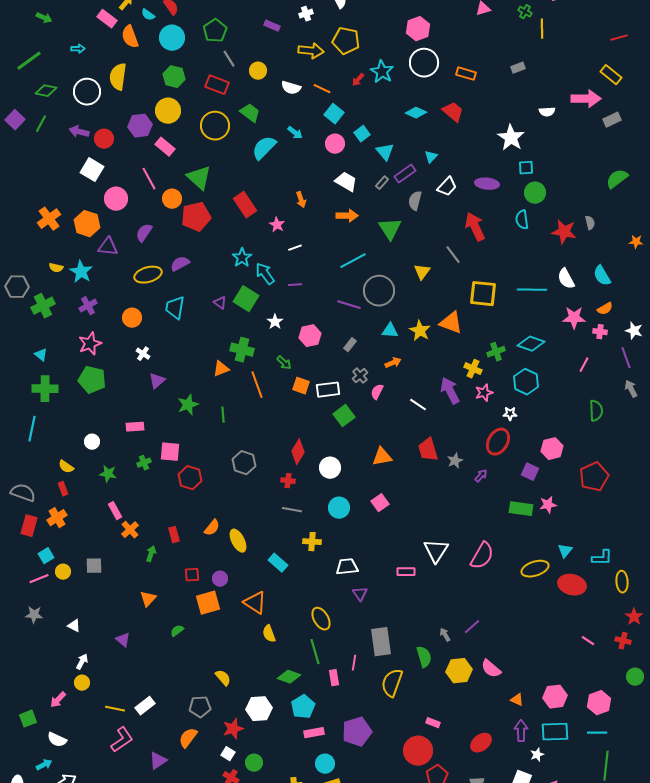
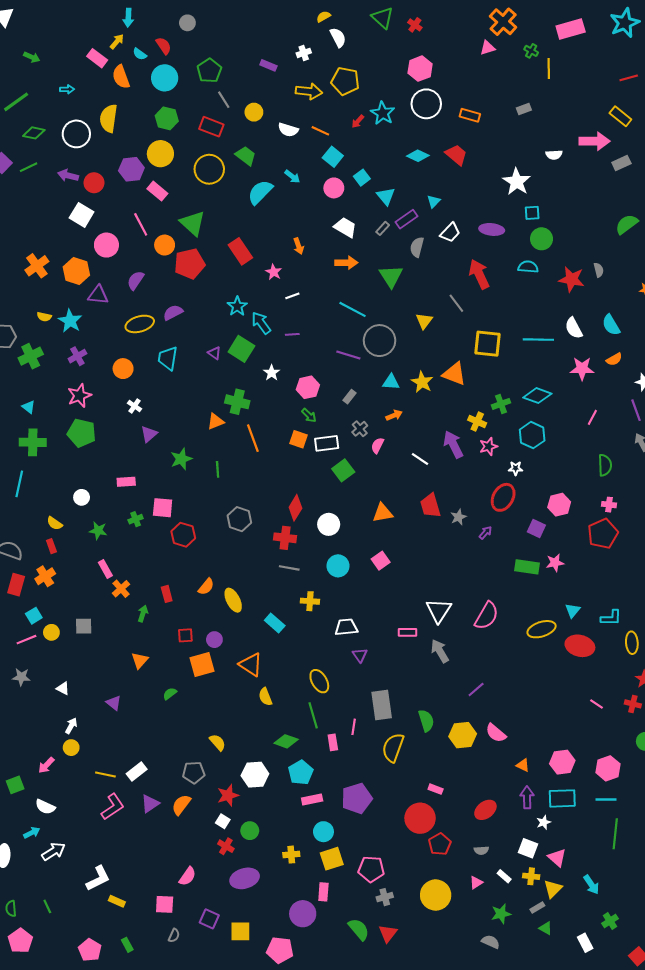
green line: (41, 124) -> (29, 167), turned 36
cyan semicircle: (522, 220) -> (528, 267), turned 102
cyan line: (353, 261) -> (353, 309), turned 56
pink cross: (600, 332) -> (609, 505), moved
green arrow: (284, 363) -> (309, 415), moved
red cross: (288, 481) -> (285, 538), size x1.5
gray arrow: (445, 635) -> (440, 651), moved, size x1.6
purple triangle: (158, 761) -> (150, 804), moved

